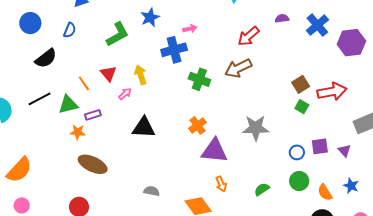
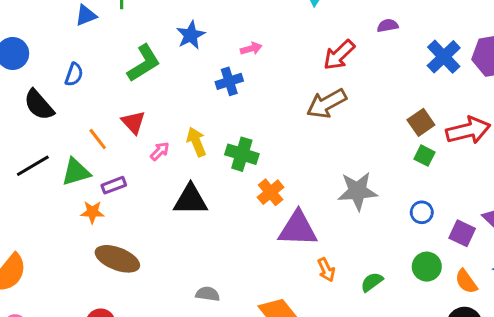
blue cross: (317, 25) -> (444, 57), moved
blue semicircle: (70, 30) -> (74, 74), moved
blue cross: (174, 50) -> (229, 81), size x0.7
black semicircle: (46, 58) -> (39, 105), turned 90
yellow arrow: (141, 75) -> (196, 142), moved
green cross: (199, 79) -> (242, 154), moved
purple square: (320, 146) -> (462, 233), moved, turned 36
blue circle: (297, 152) -> (422, 212), moved
orange arrow: (221, 184) -> (326, 270), moved

